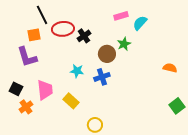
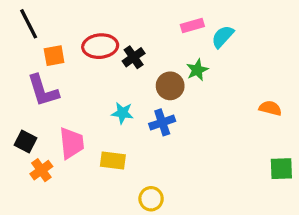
black line: (42, 15) -> (29, 24), moved
yellow rectangle: (71, 101) -> (113, 161), turned -35
green square: (177, 106) -> (281, 169), turned 35

